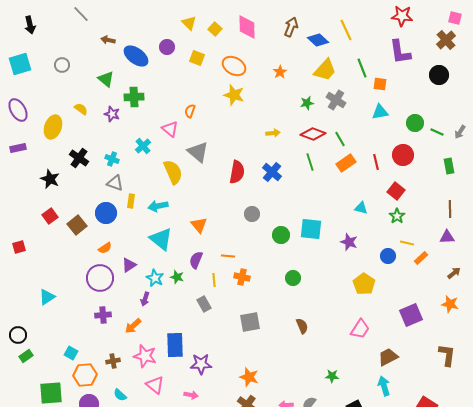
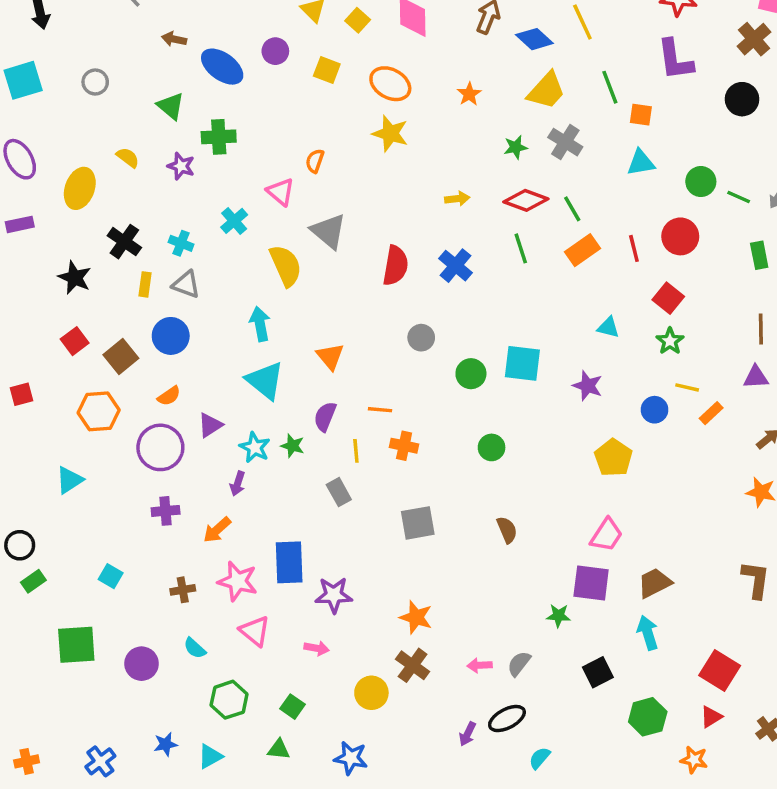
yellow rectangle: (131, 201) -> (145, 284), moved
cyan arrow: (158, 206) -> (260, 324), turned 90
purple square: (411, 315) -> (591, 583), moved, turned 30
orange hexagon: (85, 375) -> (99, 411), moved

